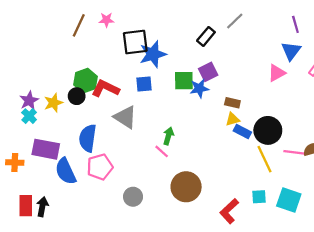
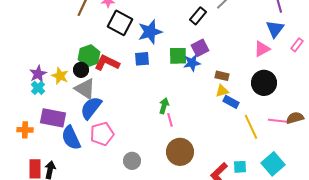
black square: (135, 42) -> (120, 23), moved, turned 35
yellow star: (53, 103) -> (60, 76), turned -30
gray triangle: (125, 117) -> (85, 89), moved
black circle: (268, 130) -> (264, 83), moved
blue semicircle: (88, 138) -> (91, 108), turned 30
pink line: (162, 151) -> (170, 120), moved, turned 32
cyan square: (259, 197) -> (240, 167), moved
cyan square: (289, 200) -> (273, 164), turned 30

